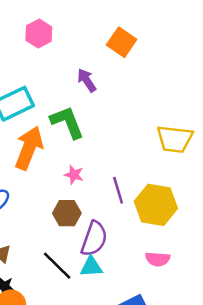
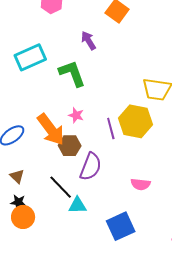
orange arrow: (29, 148) -> (51, 130), moved, turned 120
yellow hexagon: (156, 205) -> (135, 121), moved
cyan triangle: (91, 267) -> (78, 205), moved

